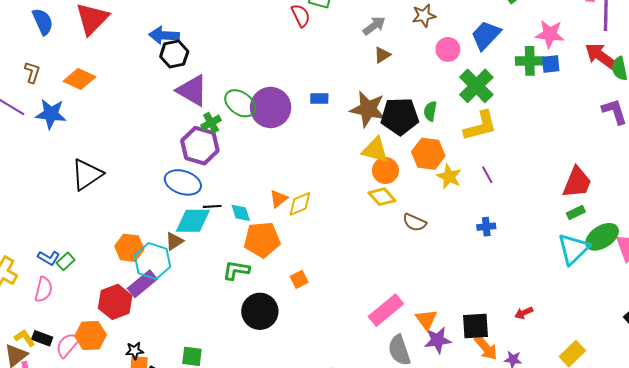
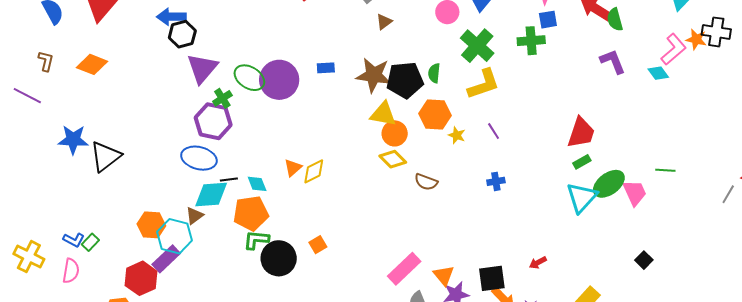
green cross: (530, 61) -> (531, 41), moved
purple triangle: (192, 90) -> (202, 68), turned 44
blue star: (51, 114) -> (73, 140), moved
yellow star: (449, 177) -> (457, 135), size x0.7
orange pentagon: (262, 240) -> (251, 213), moved
black circle: (260, 311) -> (279, 258), moved

